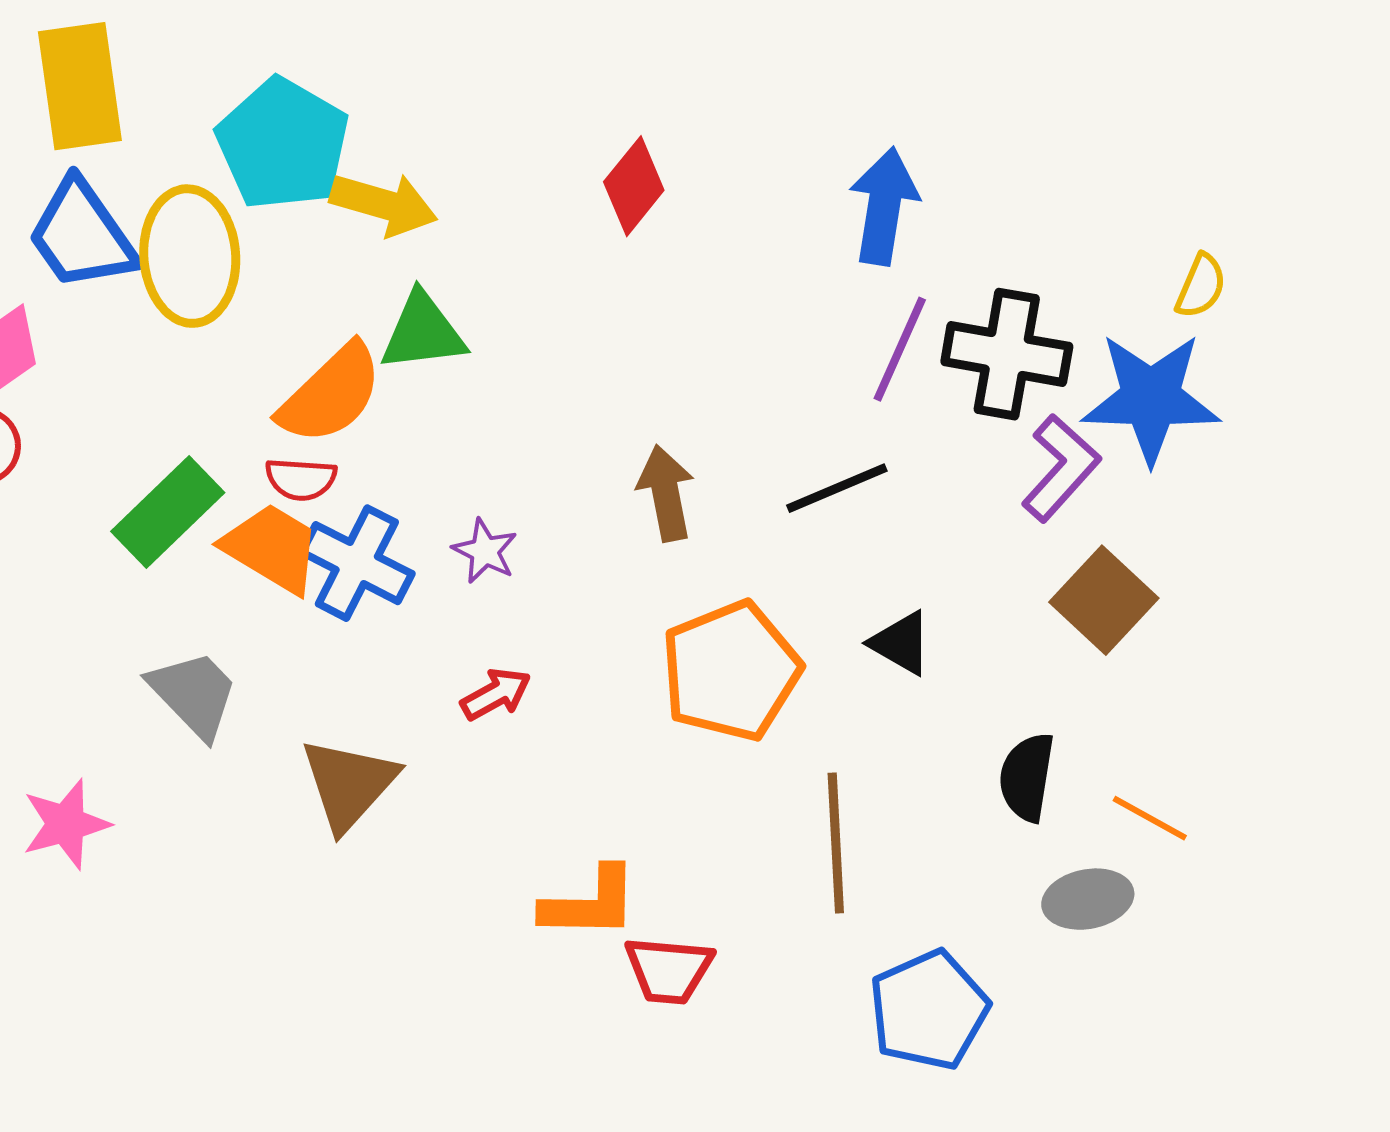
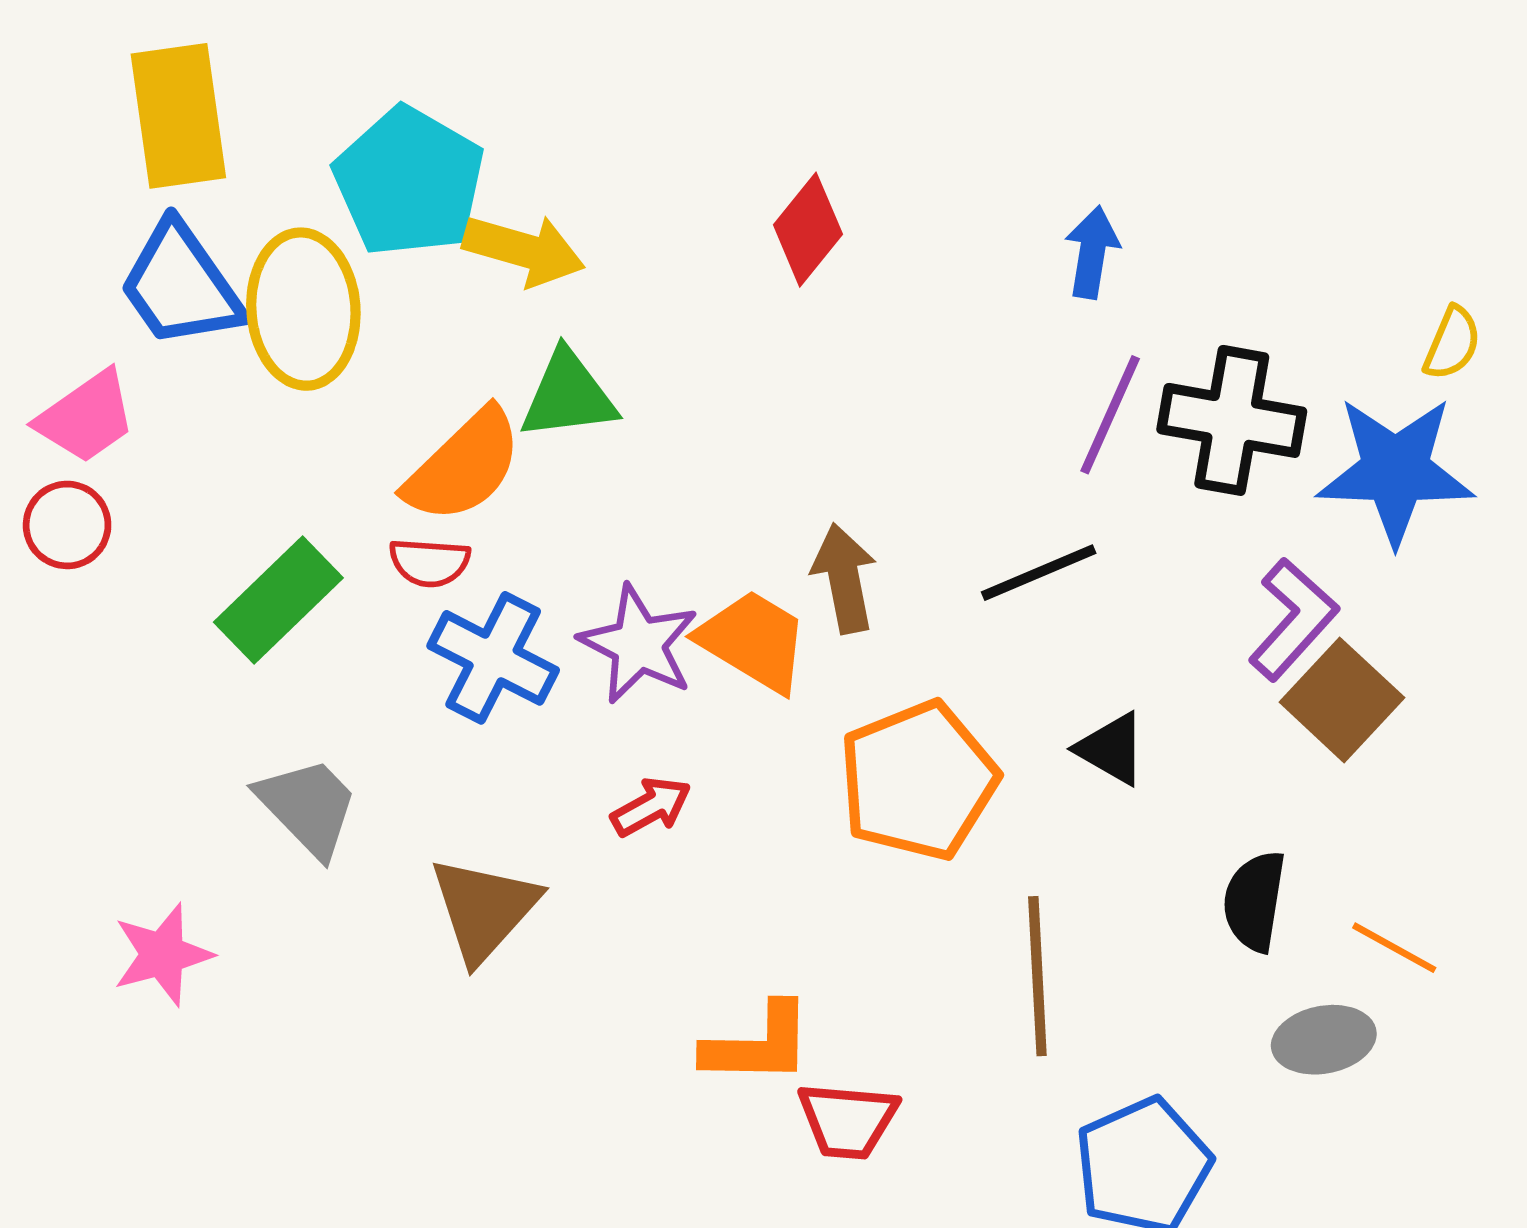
blue arrow: (884, 206) -> (1092, 252), size x0.7
purple L-shape: (1061, 468) -> (1293, 619), moved
orange trapezoid: (272, 548) -> (753, 641), moved
purple star: (485, 551) -> (639, 644), size x1.6

